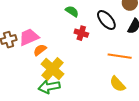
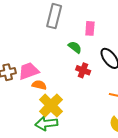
orange semicircle: (40, 50) -> (39, 85), turned 48

